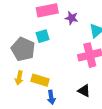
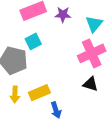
yellow rectangle: (40, 80) -> (39, 93), turned -30
black triangle: (84, 91) -> (90, 84), moved

